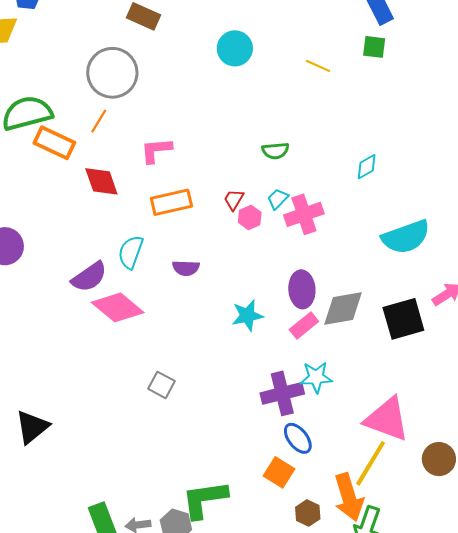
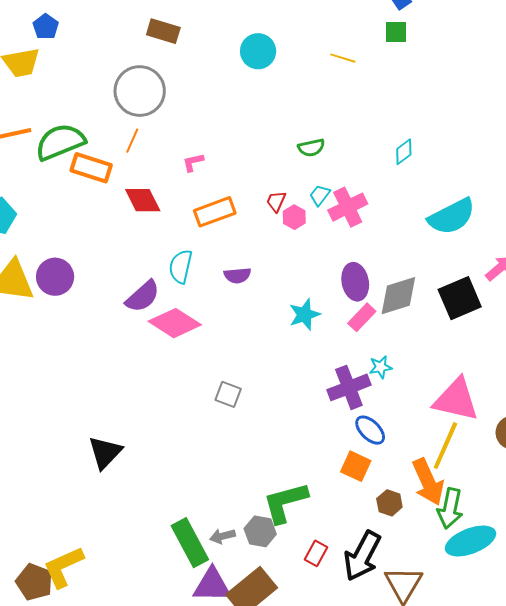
pink L-shape: (156, 150) -> (193, 162), size x0.7
cyan star: (316, 377) -> (381, 367), size x0.7

